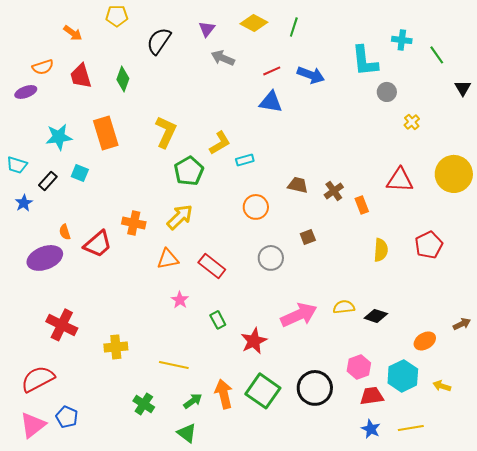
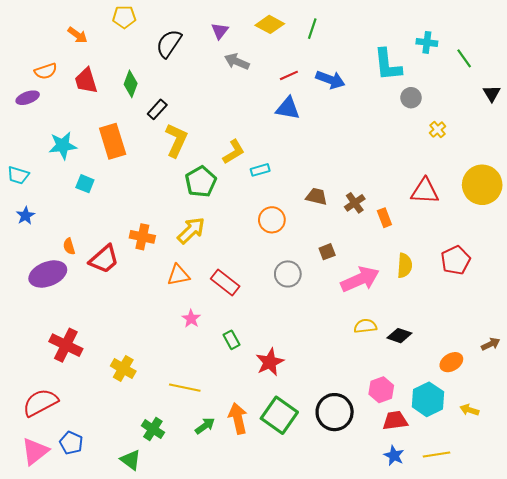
black rectangle: (48, 181) -> (157, 109), moved
pink arrow: (299, 315) -> (360, 279), moved
yellow cross: (116, 347) -> (123, 369), turned 35
green triangle: (187, 433) -> (131, 460), moved

